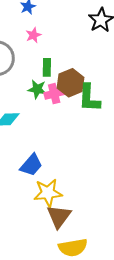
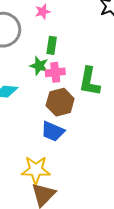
brown hexagon: (71, 83) -> (60, 102), moved
blue trapezoid: (31, 165) -> (53, 131), moved, turned 65

